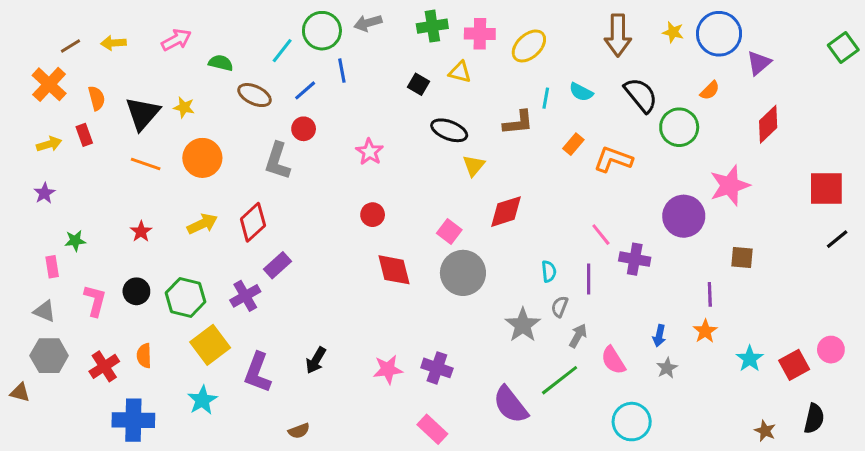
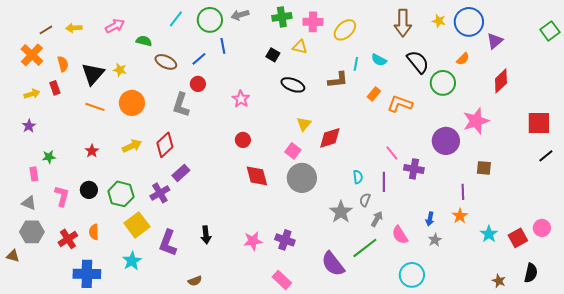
cyan line: (282, 51) -> (176, 19), moved
yellow triangle: (474, 166) -> (304, 124), moved
black arrow: (316, 360) -> (206, 235), turned -36

